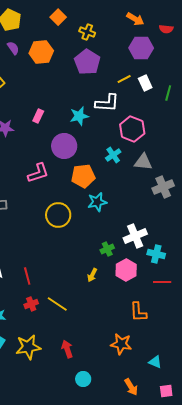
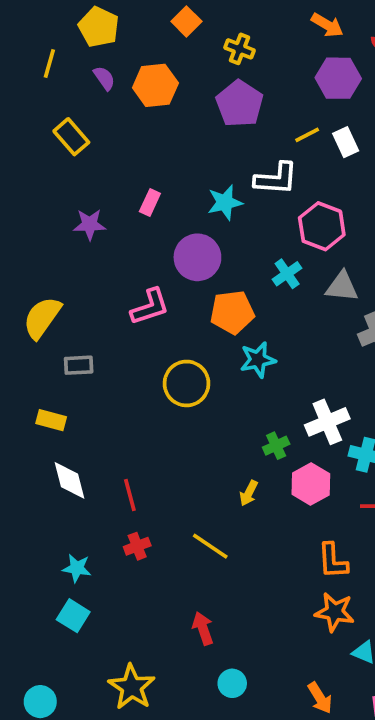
yellow line: (57, 304) -> (210, 546), moved
orange star: (121, 344) -> (335, 612), moved
yellow star: (28, 347) -> (132, 687), moved, turned -30

